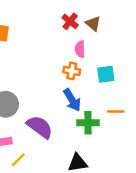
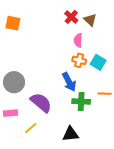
orange cross: (72, 71) -> (79, 60), moved
cyan square: (106, 74) -> (98, 62), turned 35
yellow line: (18, 160) -> (31, 128), moved

